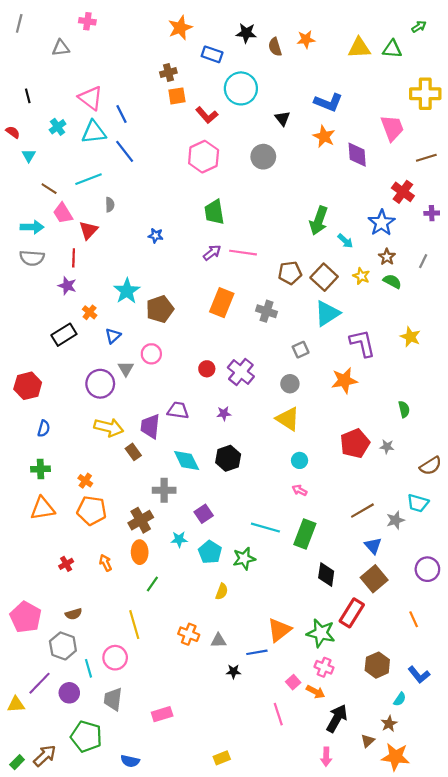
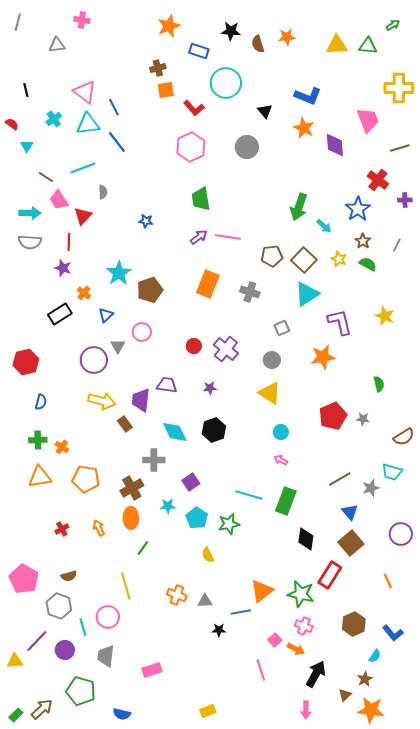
orange cross: (85, 481) -> (62, 447), moved
yellow semicircle: (222, 592) -> (208, 555), turned 133

